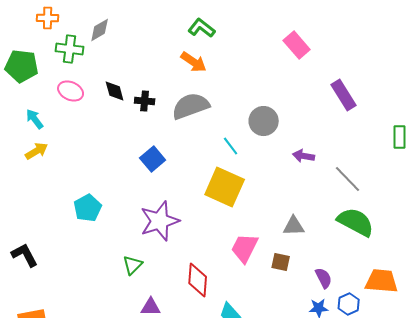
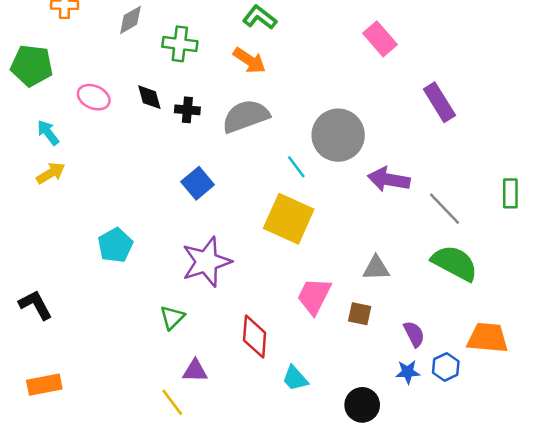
green cross: (70, 49) -> (180, 44), moved
gray circle: (264, 121) -> (338, 135), size x1.4
green rectangle: (400, 137) -> (510, 193), moved
purple arrow: (304, 156) -> (389, 179), size x1.5

